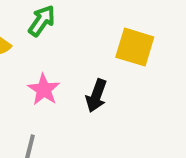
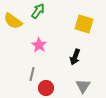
black arrow: (96, 96) -> (75, 57), moved

